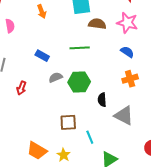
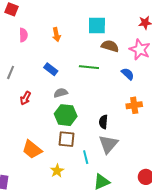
orange arrow: (42, 11) -> (56, 35), moved
blue semicircle: (127, 52) -> (128, 74), moved
green hexagon: (79, 82) -> (66, 115), moved
gray triangle: (124, 116) -> (108, 144), moved, turned 35
orange trapezoid: (37, 151) -> (32, 150), moved

